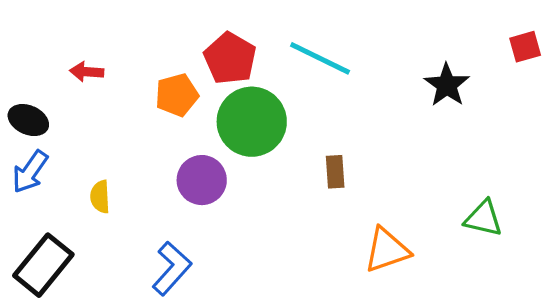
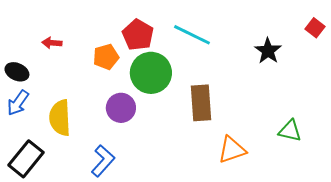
red square: (525, 47) -> (315, 28), turned -36
brown rectangle: (335, 172) -> (201, 103), size x1.8
yellow semicircle: (100, 197) -> (60, 118), size x1.8

